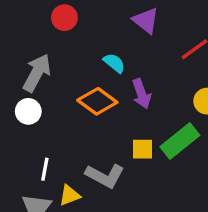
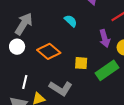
purple arrow: (141, 94) -> (105, 38), moved
orange diamond: (97, 101) -> (49, 51), moved
yellow square: (142, 149) -> (81, 63), moved

